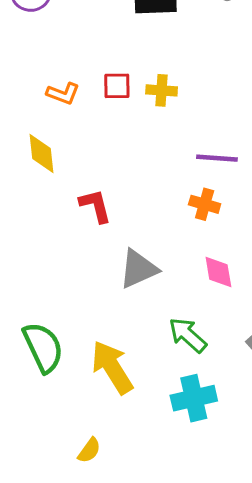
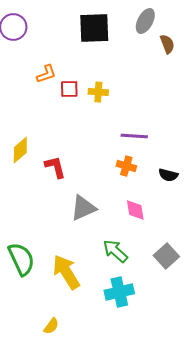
orange L-shape: (63, 94) -> (46, 74), moved, turned -40
yellow diamond: (42, 154) -> (20, 150), moved, turned 56

